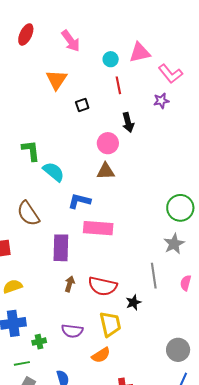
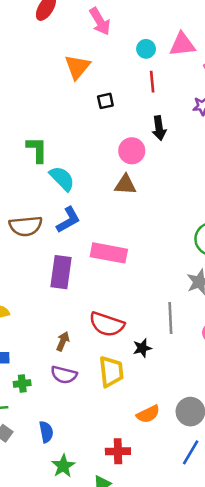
blue L-shape: (79, 201) -> (68, 220), moved, turned 130
brown semicircle: (28, 214) -> (26, 226), turned -68
brown arrow: (70, 284) -> (63, 341), moved
orange semicircle: (101, 355) -> (148, 414), moved

